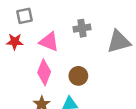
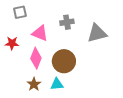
red star: (15, 42) -> (12, 43), moved
brown circle: (78, 76) -> (64, 61), size x1.5

